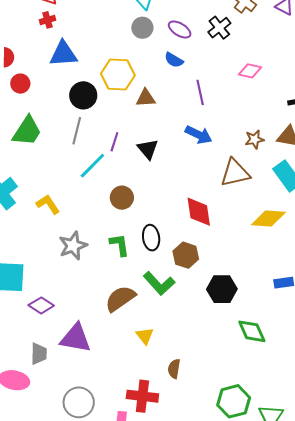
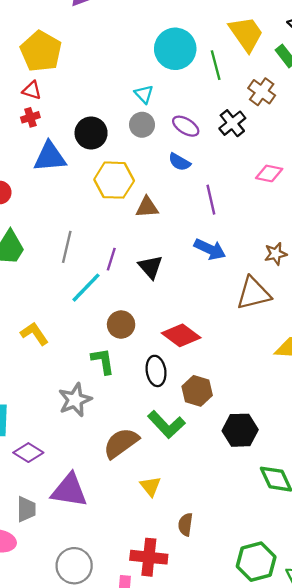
black circle: (83, 95) -> (91, 133), moved
red diamond: (199, 212) -> (181, 335), moved, turned -44
green L-shape: (120, 245) -> (103, 361), moved
gray star: (73, 246) -> (75, 400), moved

